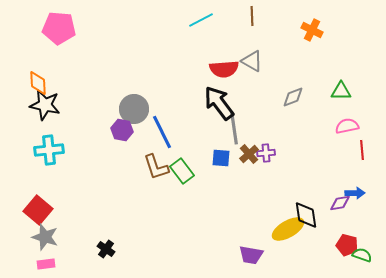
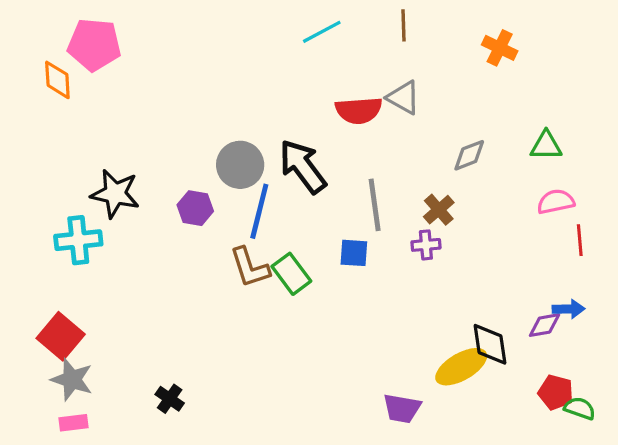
orange diamond: (38, 83) -> (57, 80), moved
black arrow: (219, 103) -> (303, 166), moved
black star: (45, 105) -> (115, 194), moved
gray circle: (134, 109) -> (240, 165), moved
blue line: (162, 132) -> (259, 211), turned 40
brown cross: (249, 154) -> (439, 210), moved

